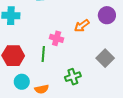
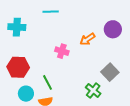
green line: (43, 54) -> (47, 82), moved, turned -35
green cross: (73, 77) -> (93, 90), moved, turned -35

